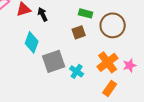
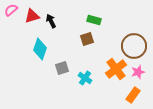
brown circle: (113, 25) -> (134, 46), moved
gray square: (54, 61) -> (62, 68), size x0.6
orange rectangle: (110, 88) -> (133, 95), moved

